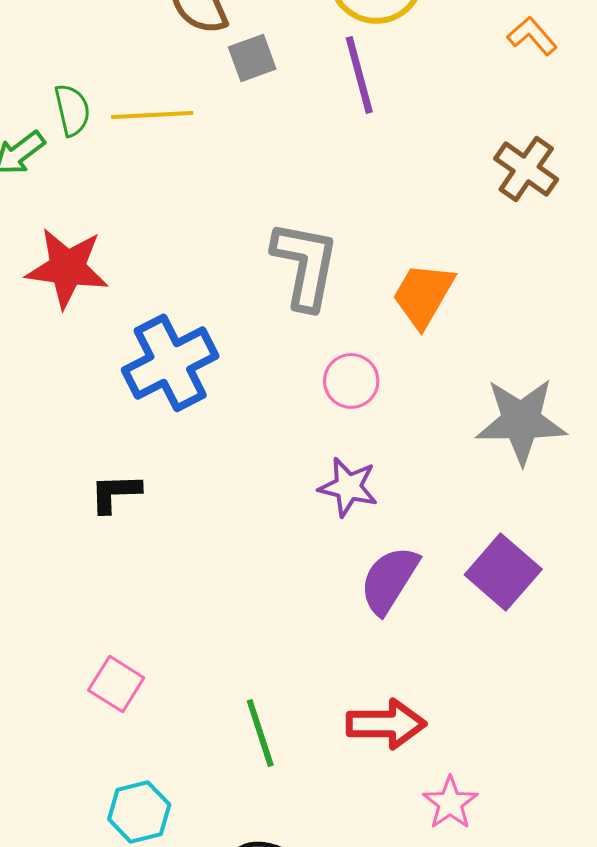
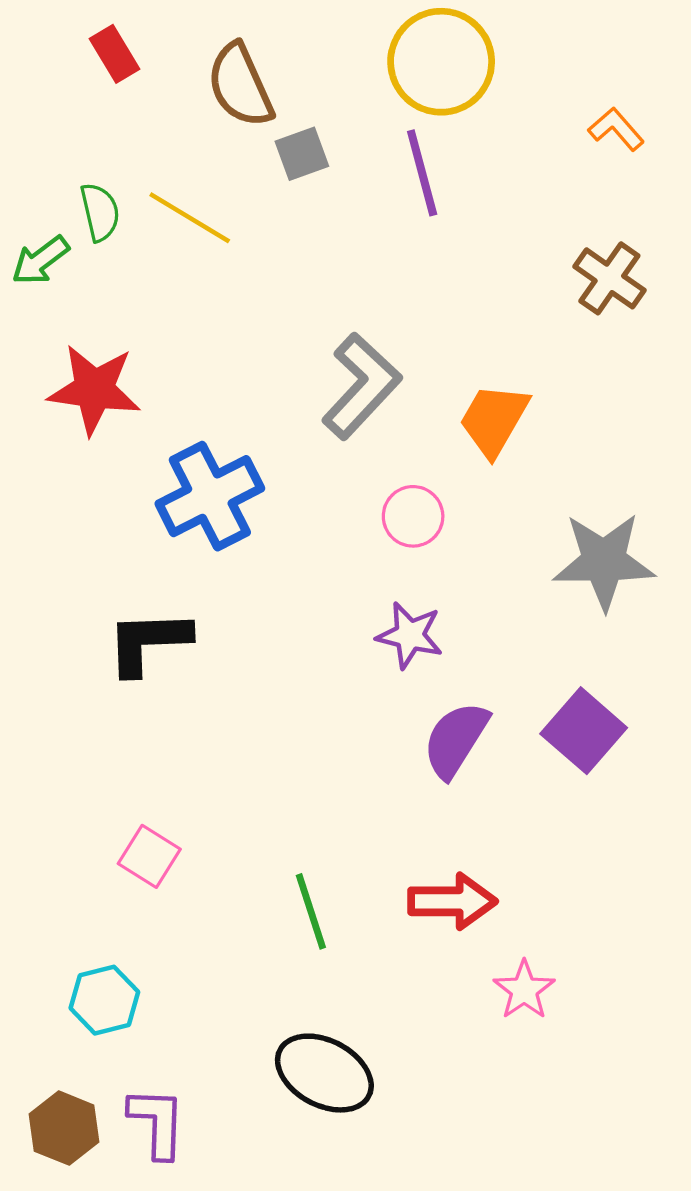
yellow line: (152, 115) -> (190, 218), turned 34
gray L-shape: (305, 265) -> (361, 386), turned 32
black L-shape: (115, 493) -> (148, 642), size x1.5
cyan hexagon: (139, 812) -> (104, 1000), moved

